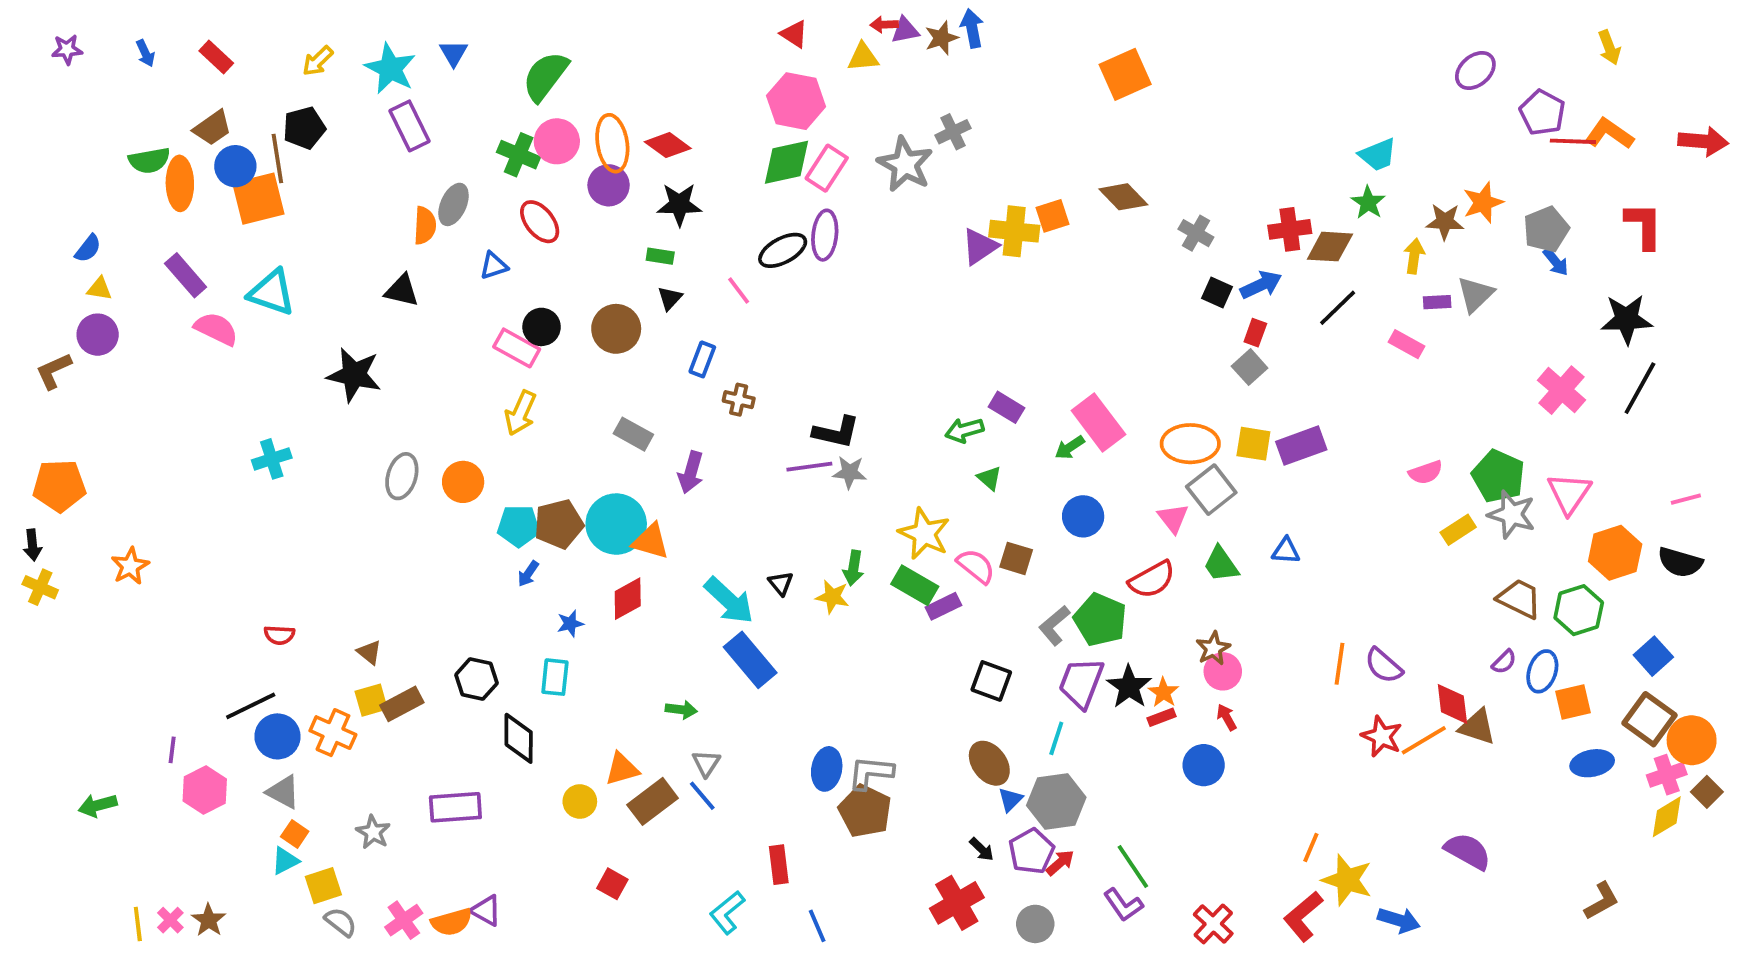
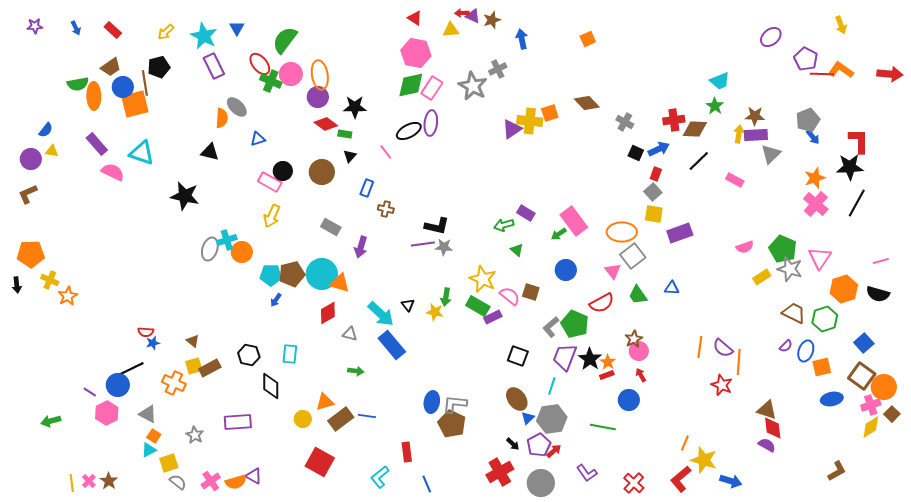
blue arrow: (972, 28) -> (522, 39), moved
purple triangle: (905, 30) -> (473, 16), turned 35
orange square: (1125, 74) -> (588, 39), size x0.6
red diamond: (668, 145) -> (326, 124), moved
orange star: (1483, 203) -> (815, 178), moved
gray ellipse: (454, 204) -> (237, 107), turned -70
red ellipse: (540, 222) -> (260, 64), moved
red L-shape: (1644, 225) -> (859, 141), moved
purple rectangle: (1437, 302) -> (756, 135), moved, size x1.6
purple circle: (98, 335) -> (31, 159), moved
yellow square: (1253, 444) -> (654, 214), moved
cyan cross: (272, 459) -> (227, 240), moved
yellow cross: (40, 587) -> (50, 280), moved
blue star: (570, 624) -> (153, 343), moved
red diamond: (1452, 704) -> (773, 428), moved
brown triangle: (1477, 727) -> (767, 410), moved
blue circle: (277, 736) -> (118, 385), moved
orange line: (1424, 740) -> (739, 362), moved, turned -55
purple line: (172, 750) -> (90, 392), turned -64
gray triangle: (706, 763) -> (350, 334), moved, turned -49
blue line: (702, 796) -> (367, 416), turned -42
purple semicircle: (1468, 851) -> (767, 445), size x0.7
green line: (1133, 867) -> (603, 427), moved, turned -45
red square: (612, 884) -> (320, 462), size x1.8
gray circle: (1035, 924) -> (541, 483), size x1.4

